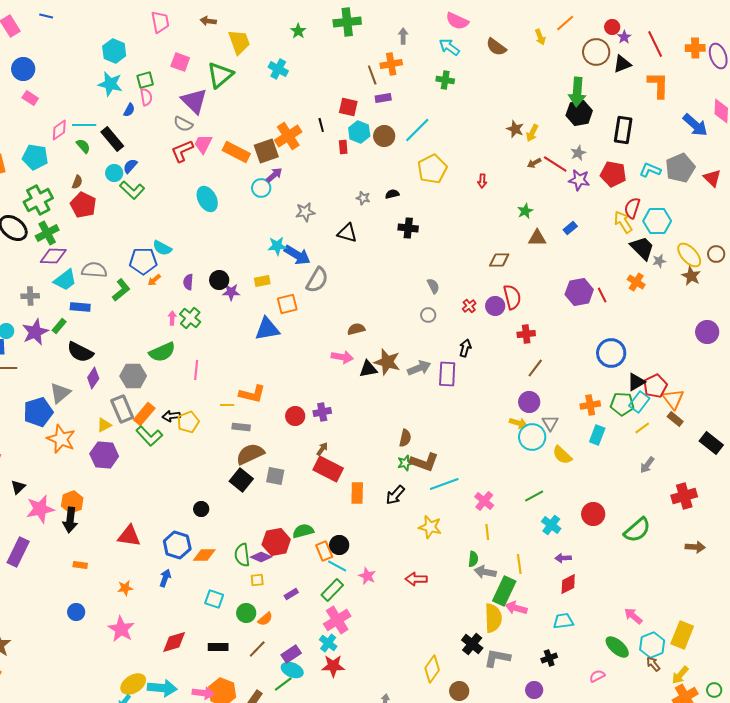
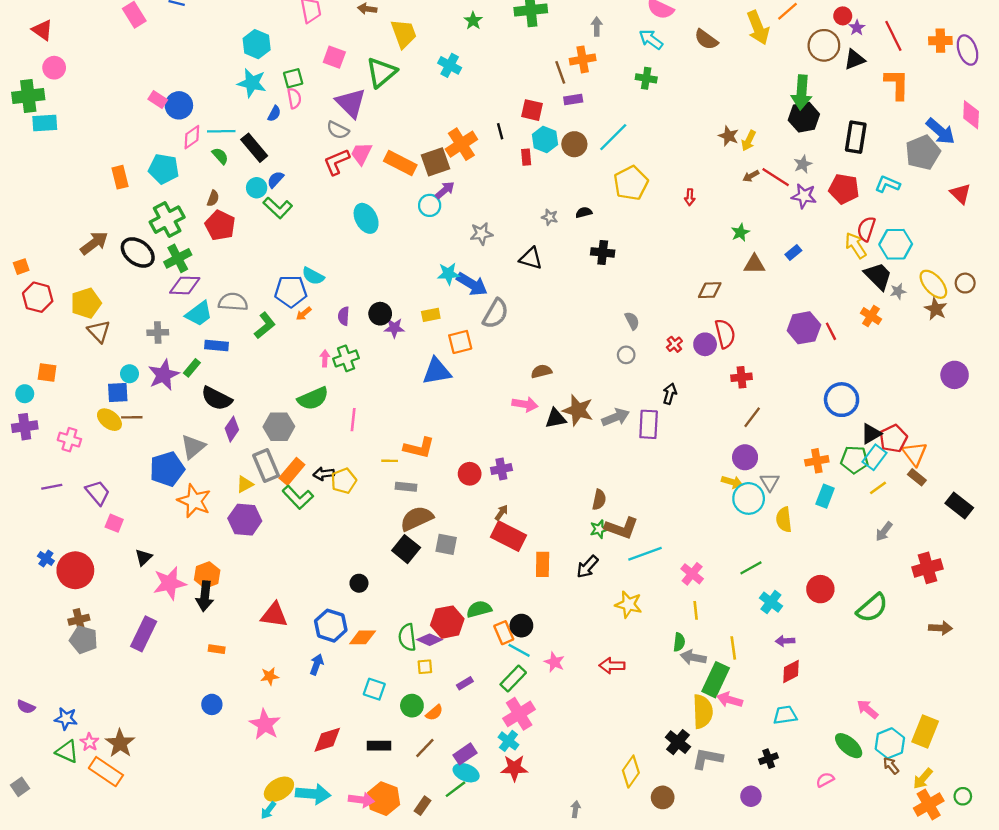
yellow arrow: (540, 37) -> (758, 28), size x1.8
blue circle: (23, 69) -> (179, 105), moved
gray pentagon: (680, 168) -> (923, 152), moved
green cross: (190, 318) -> (346, 358), turned 30
yellow semicircle: (562, 455) -> (784, 520), turned 40

